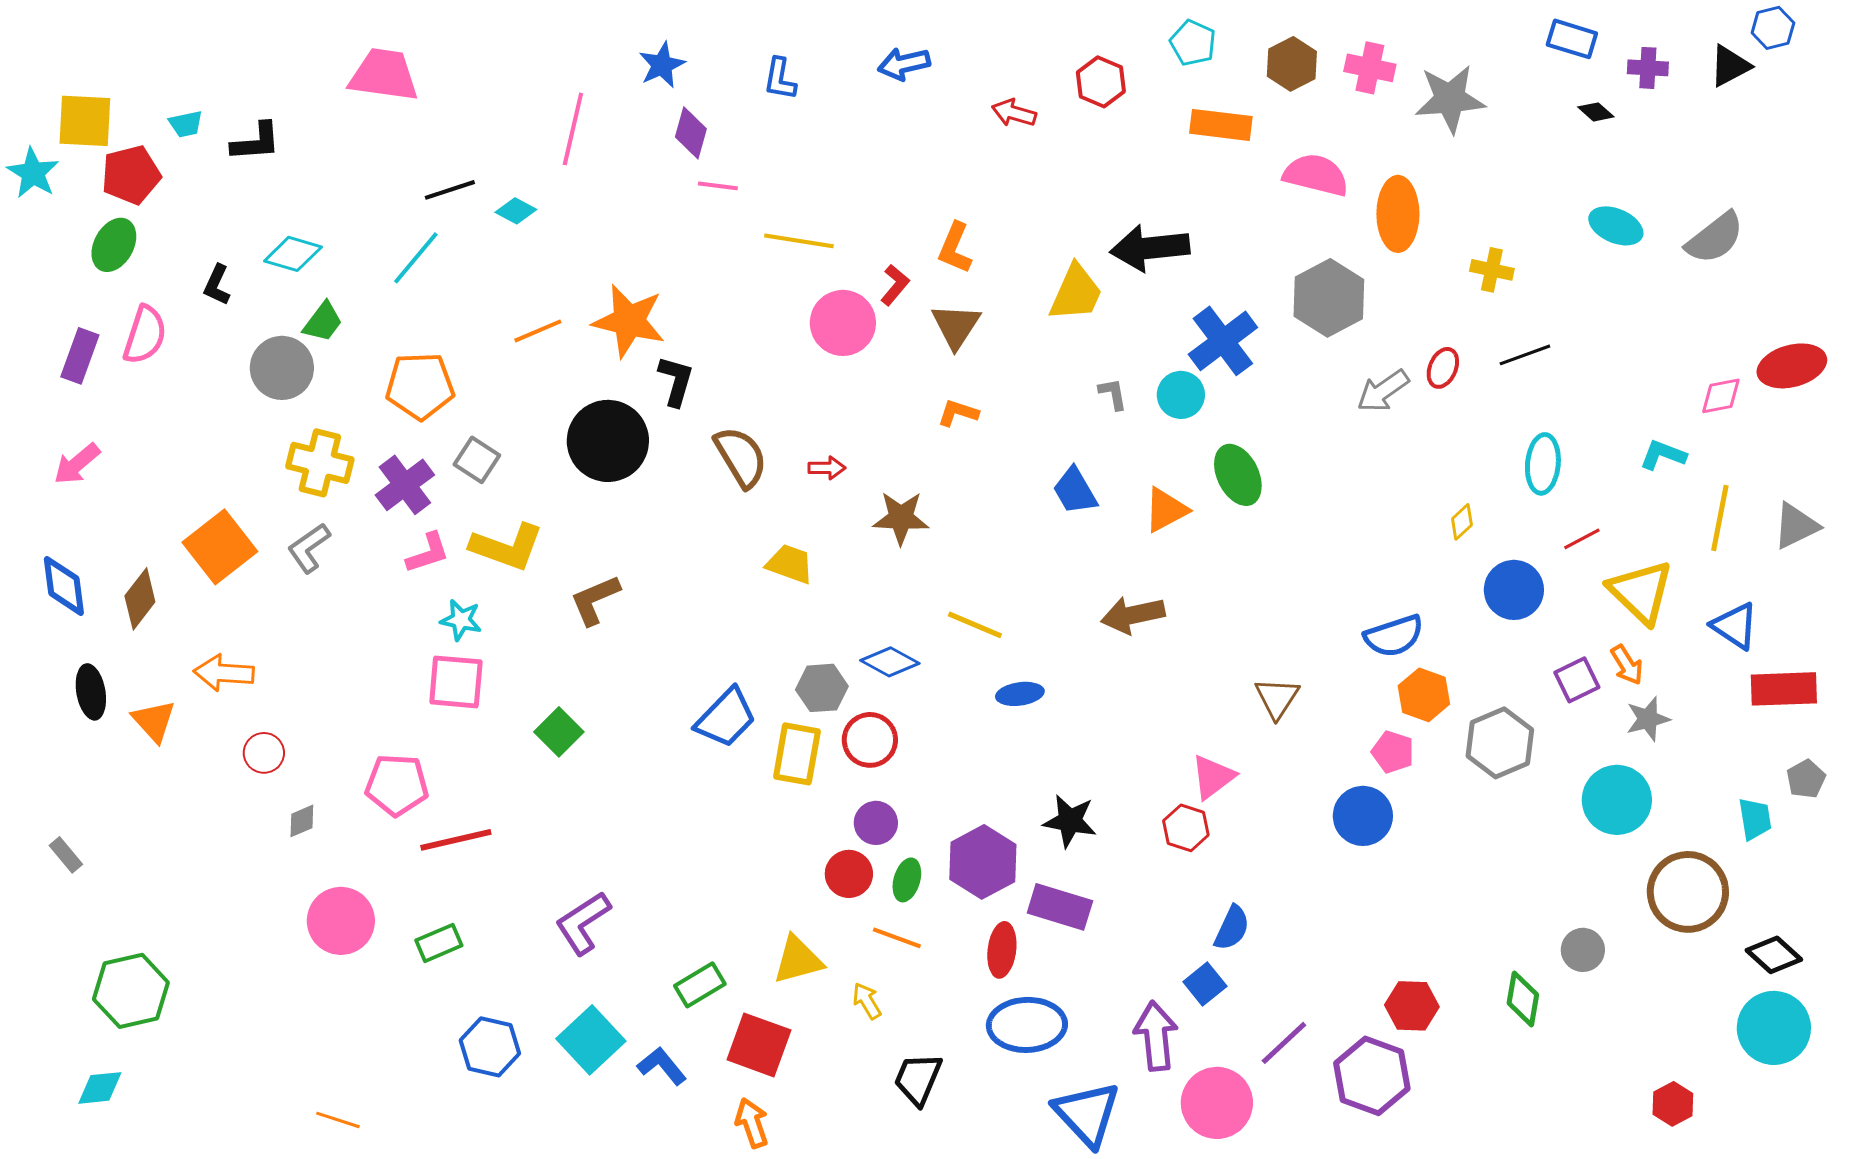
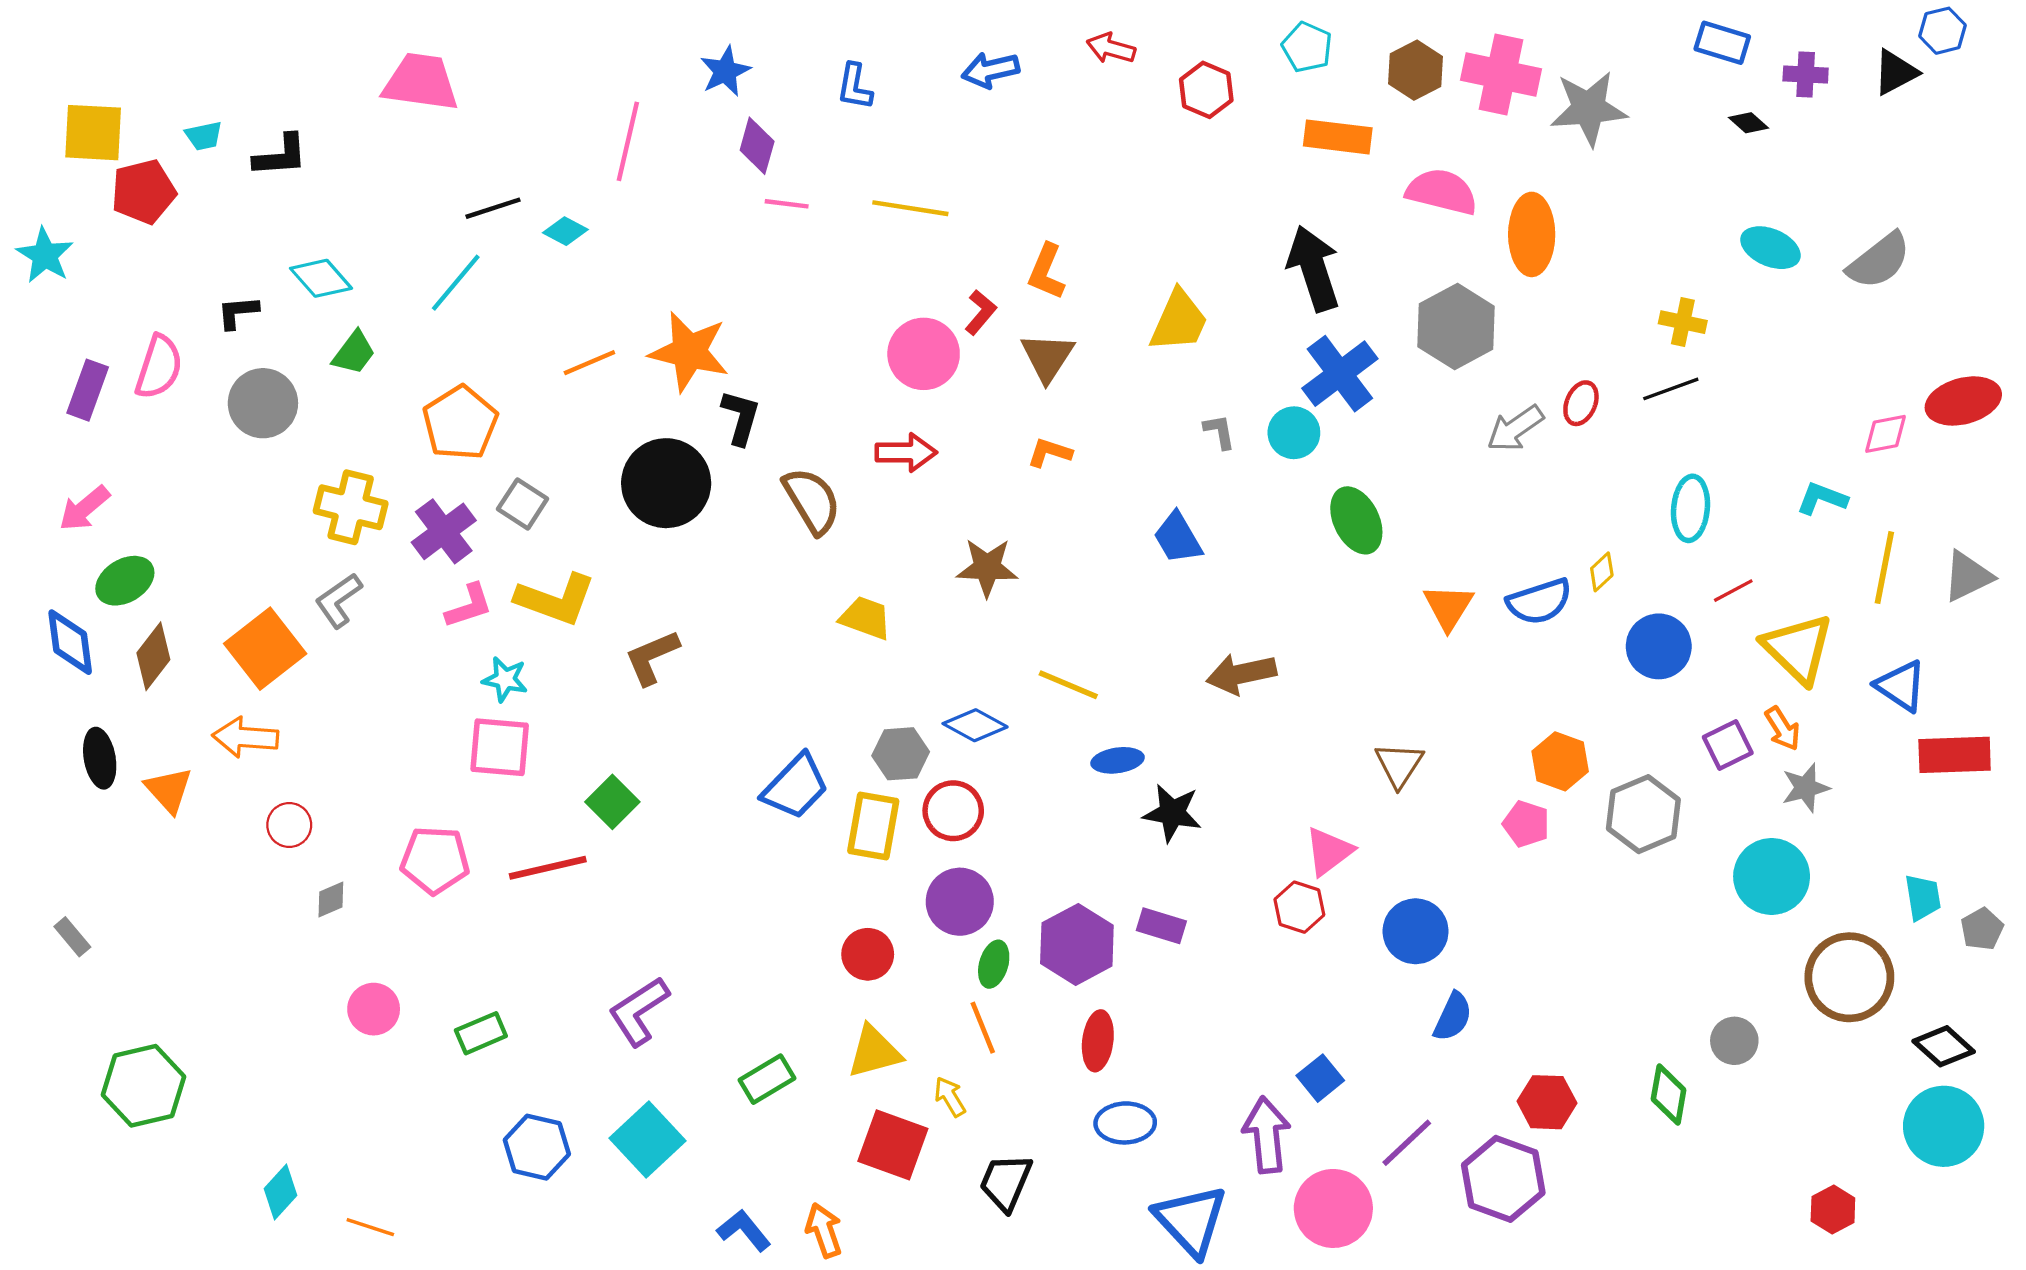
pink cross: (1370, 68) -> (1501, 75), size x1.4
red arrow: (1014, 113) -> (1111, 48), moved
cyan star: (33, 173) -> (45, 255), moved
yellow line: (799, 241) -> (910, 208), moved
green ellipse: (114, 245) -> (125, 581), moved, turned 30
black arrow: (1150, 248) -> (1314, 268), moved, turned 78
cyan diamond: (293, 254) -> (321, 278), turned 32
yellow cross: (1492, 270) -> (1683, 322), moved
black L-shape: (217, 285) -> (238, 312), turned 60
gray circle: (282, 368) -> (263, 403), moved
orange pentagon: (420, 386) -> (460, 423), turned -30
red arrow: (827, 468) -> (906, 452), moved, size x1.5
orange triangle: (1166, 510) -> (1448, 607), moved, turned -30
orange square: (220, 547) -> (265, 649), moved
blue semicircle: (1394, 636) -> (1539, 601), moved
gray pentagon: (1806, 779) -> (1982, 929), moved
blue circle: (1363, 816) -> (1416, 931), moved
black star: (1070, 821) -> (1172, 813), moved
purple circle: (876, 823) -> (960, 902), size x1.4
red line: (456, 840) -> (548, 868), moved
red circle: (849, 874) -> (868, 954), moved
purple rectangle: (1060, 907) -> (1161, 926), moved, size x0.7
pink circle: (341, 921) -> (374, 1009), size x0.7
blue semicircle: (1232, 928) -> (1453, 1017), moved
orange line: (897, 938) -> (983, 1028), turned 48
blue ellipse: (1027, 1025) -> (1125, 1123), size x0.7
red square: (759, 1045) -> (893, 1145), moved
blue L-shape: (662, 1066) -> (744, 1230), moved
cyan diamond: (100, 1088) -> (280, 1192), moved, turned -42

